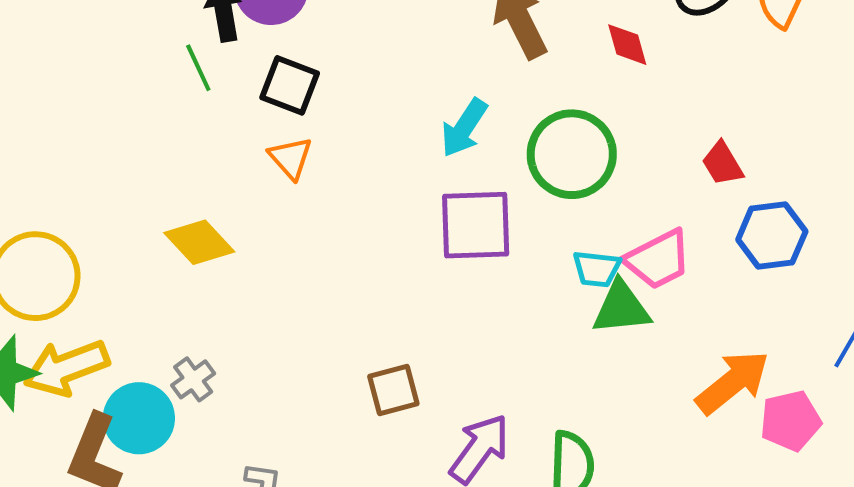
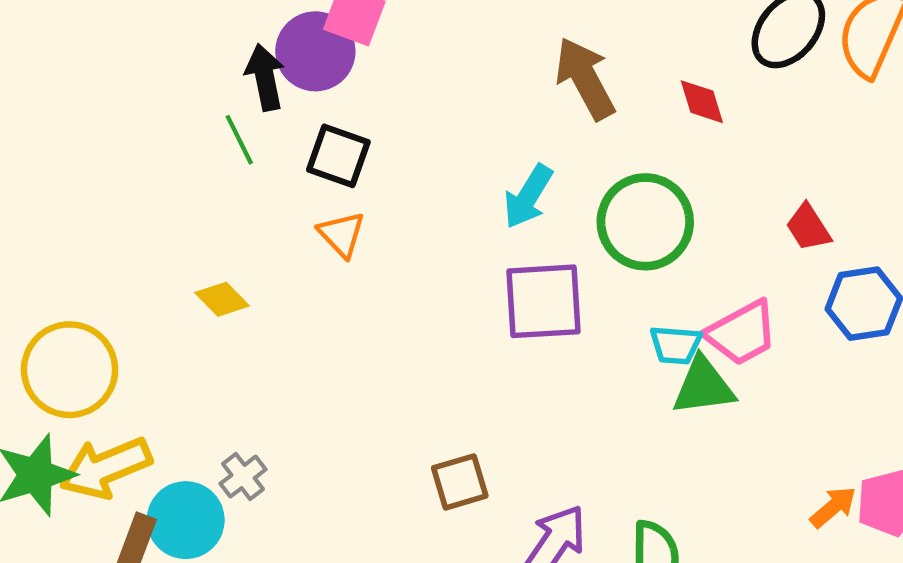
yellow diamond: (199, 242) -> (222, 299), moved, size x0.7
orange arrow: (733, 382) -> (833, 507), moved, size x0.6

